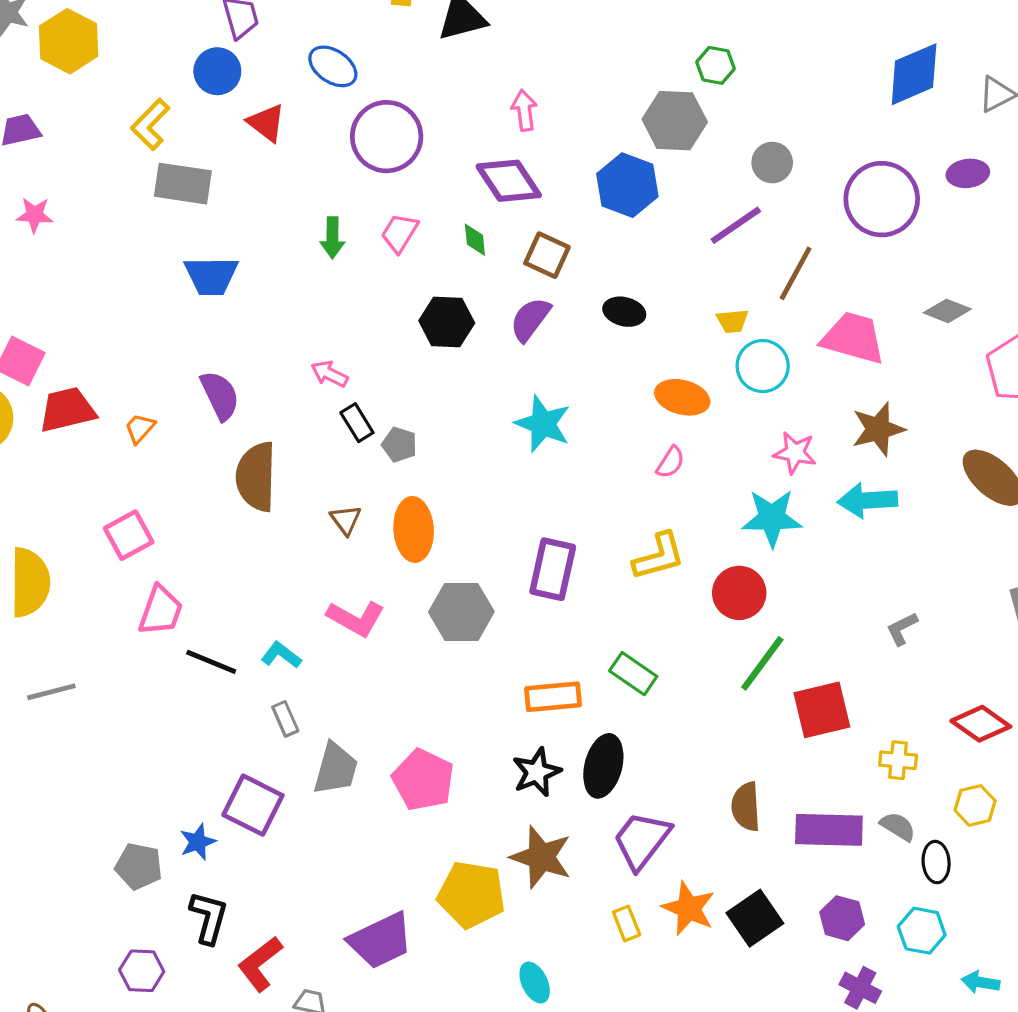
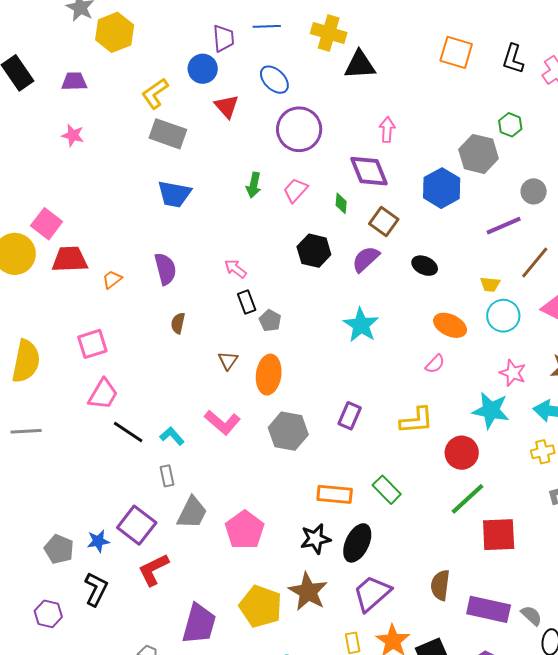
brown semicircle: (256, 477) -> (178, 323), size x0.5
purple rectangle: (553, 569) -> (350, 416), size x0.7
yellow cross: (898, 760) -> (543, 452), moved, turned -30
purple trapezoid: (381, 940) -> (199, 624), turned -60
red L-shape: (260, 964) -> (154, 570), moved

